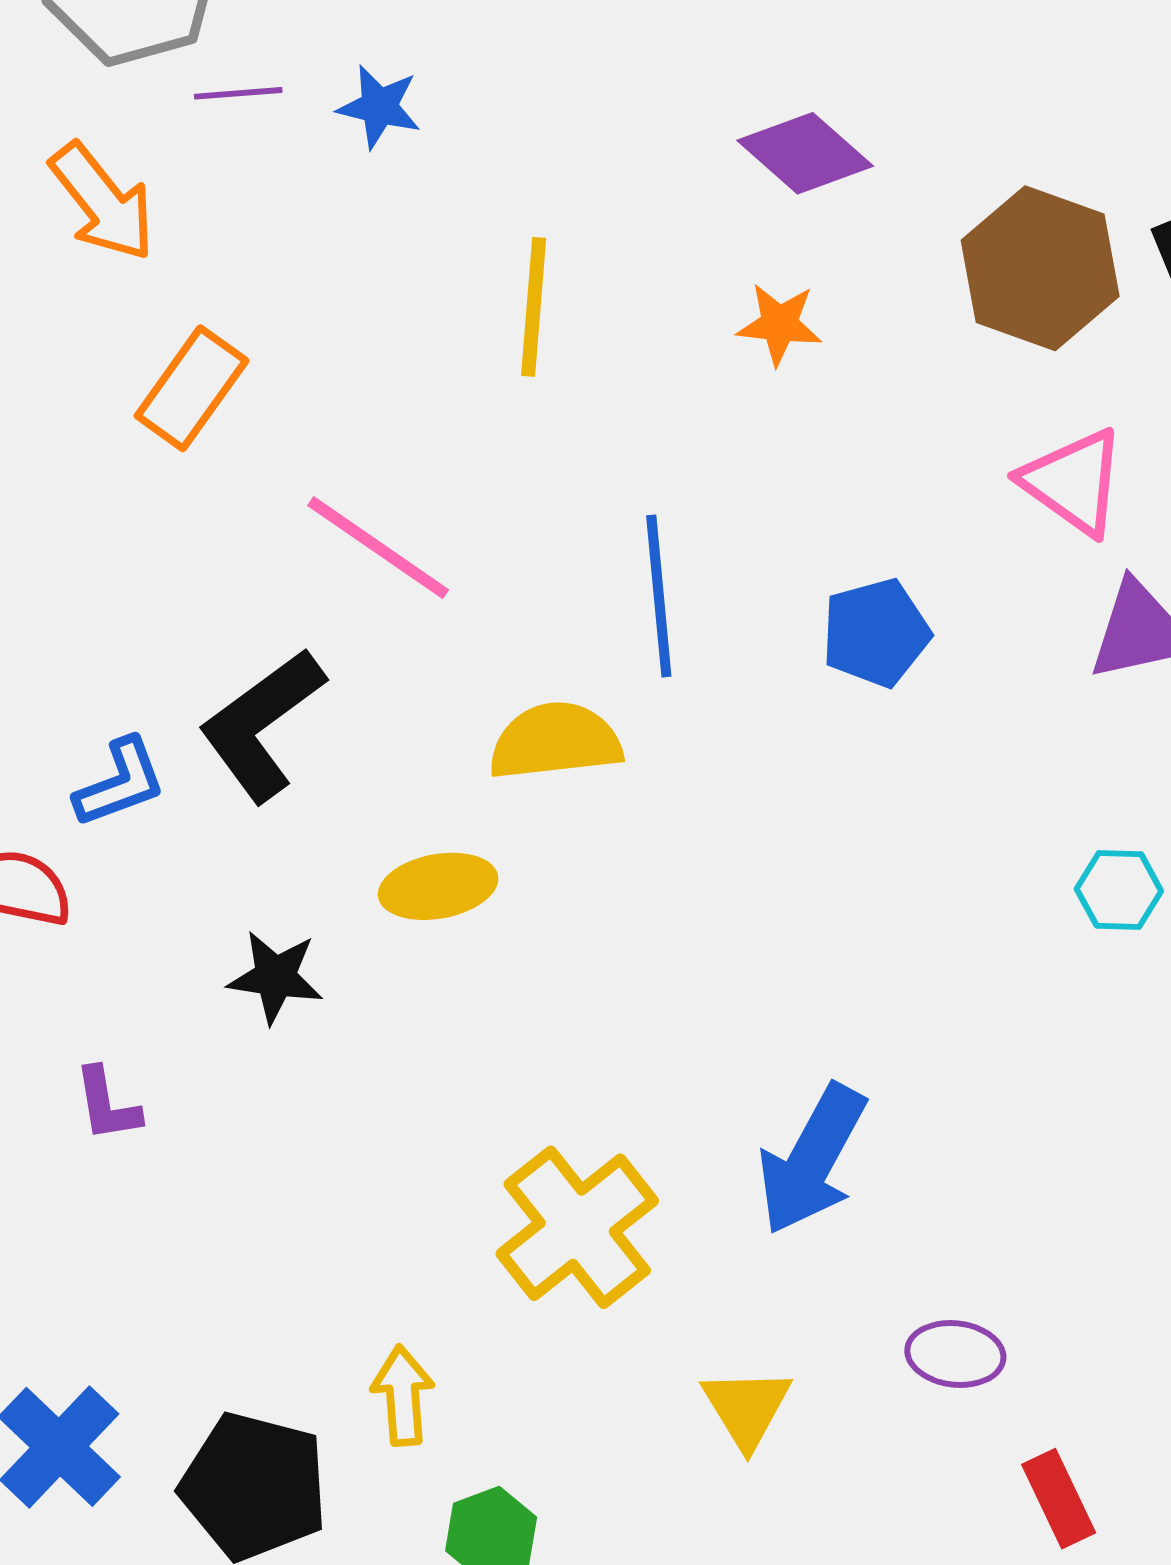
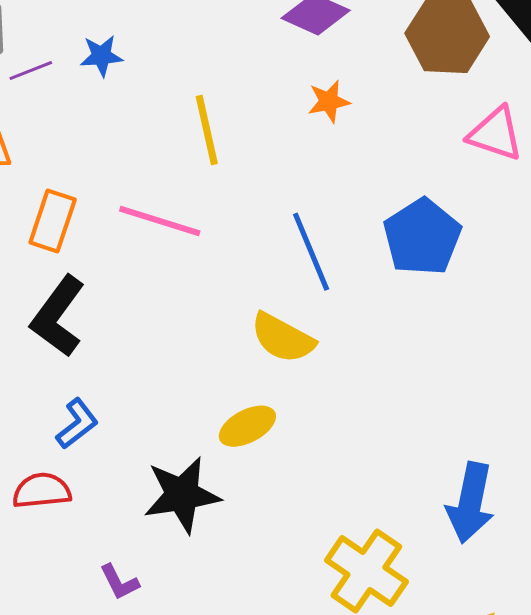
pink line: (378, 548) -> (160, 221), moved
blue pentagon: (876, 633) -> (422, 237), size x1.4
black L-shape: (262, 725) -> (58, 316), moved
yellow semicircle: (555, 741) -> (283, 338), turned -128
black star: (275, 977) -> (182, 495), size x1.6

